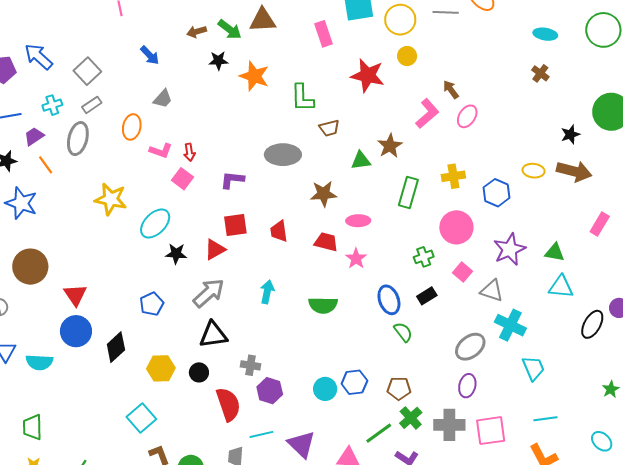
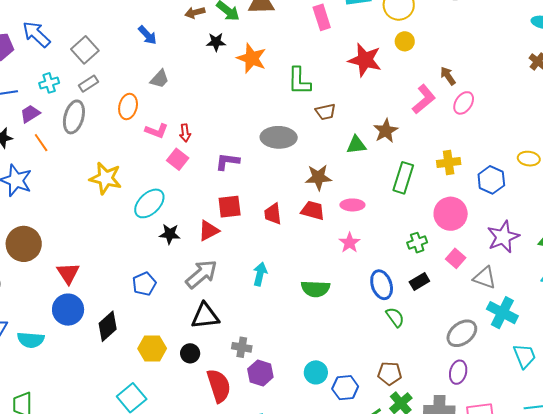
red trapezoid: (326, 242) -> (313, 210), moved
blue hexagon: (354, 382) -> (345, 388), moved

